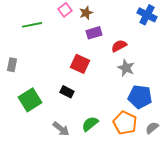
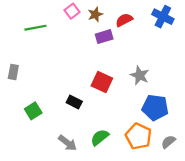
red semicircle: (119, 46) -> (124, 20), moved
red square: (80, 64) -> (102, 82), moved
green square: (30, 100) -> (33, 111), size x0.7

